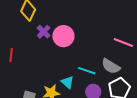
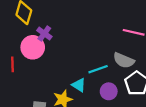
pink circle: (63, 36) -> (33, 47), moved
cyan line: (87, 71) -> (98, 69), turned -30

